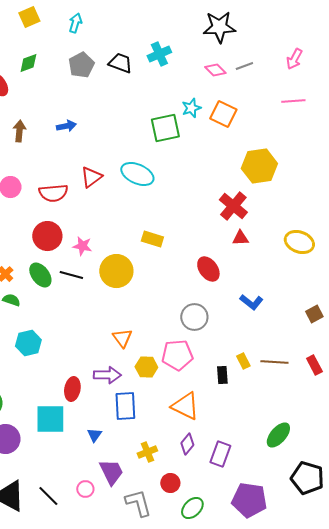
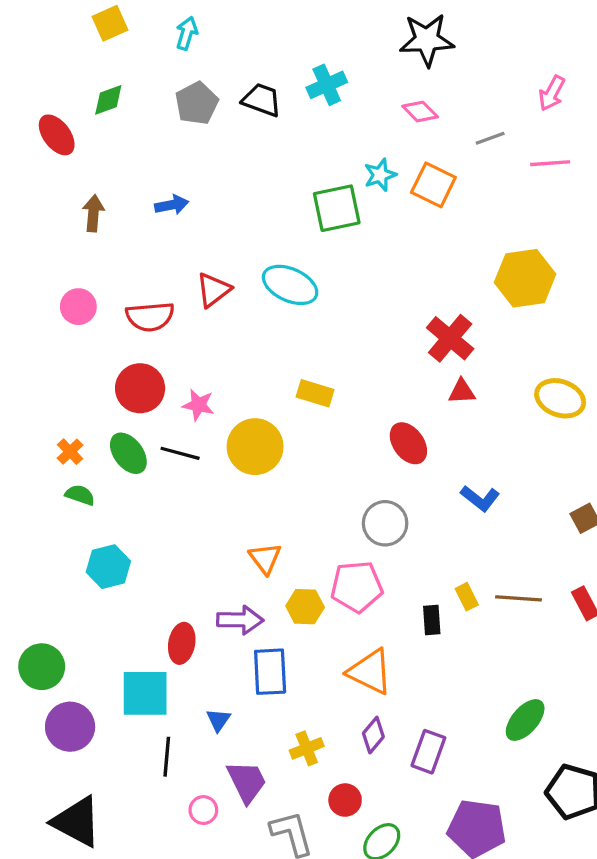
gray line: (244, 66) -> (490, 138), moved
yellow hexagon: (259, 166) -> (525, 278), moved
black line: (48, 496) -> (167, 757), moved, turned 50

